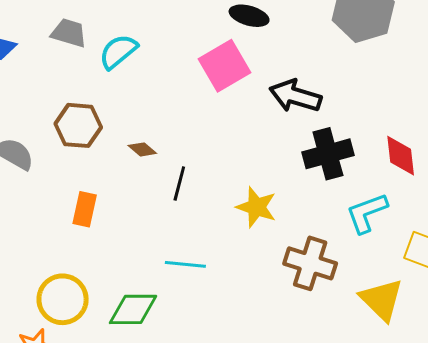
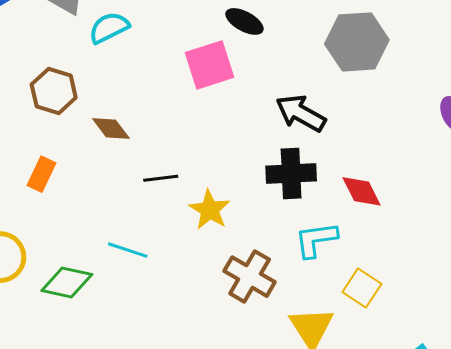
black arrow: (295, 96) -> (301, 113), moved
brown diamond: (142, 149) -> (111, 128), size x1.4
red diamond: (401, 156) -> (362, 191), turned -33
black line: (179, 184) -> (161, 178), moved, turned 56

